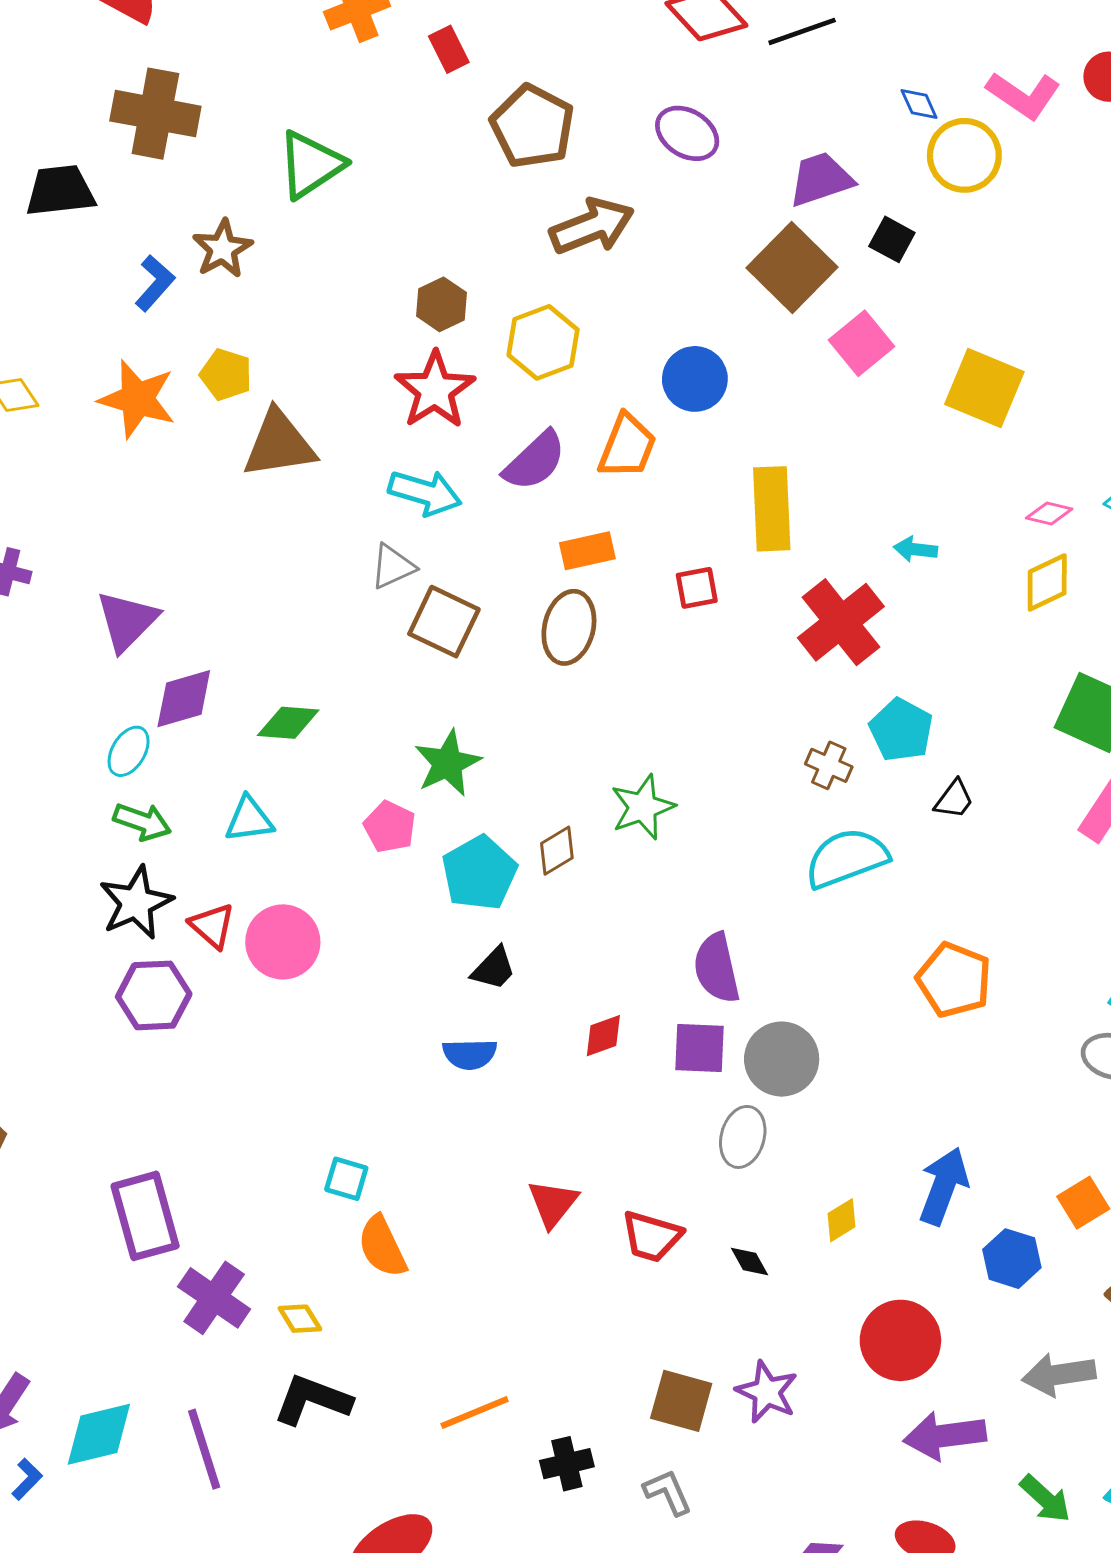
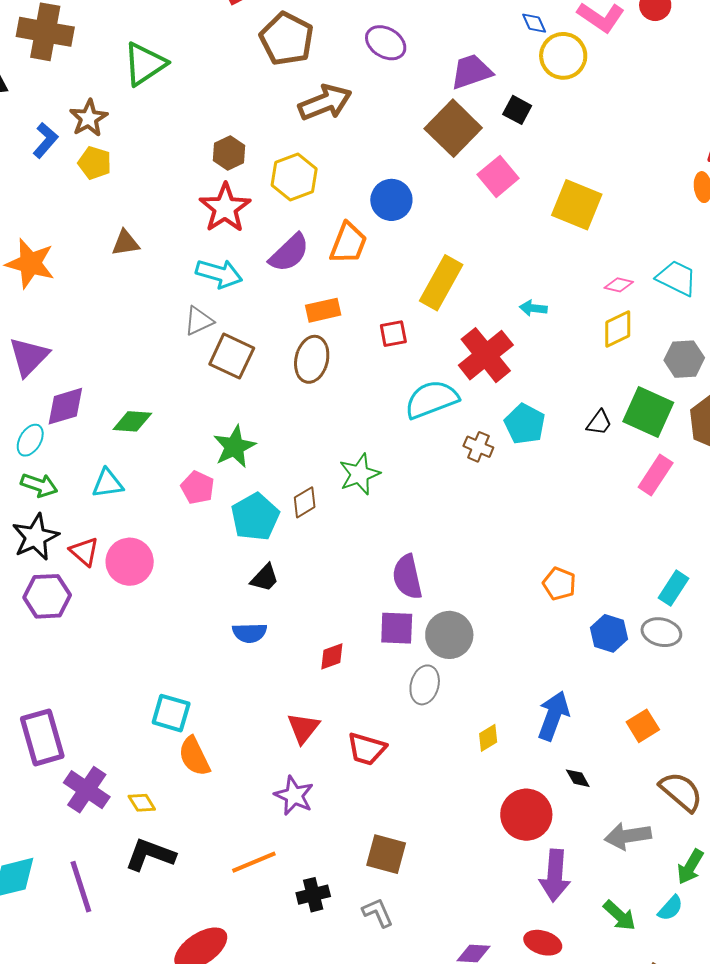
yellow pentagon: (226, 375) -> (95, 163), moved
orange star: (137, 399) -> (30, 263), moved
brown triangle: (279, 444) -> (125, 243), size x0.6
yellow rectangle: (772, 509) -> (441, 283), turned 32
black trapezoid: (954, 799) -> (599, 423), moved
cyan semicircle: (846, 858) -> (432, 399), moved
orange pentagon: (954, 980) -> (559, 584), size x0.7
red diamond: (603, 1036) -> (332, 656), moved
cyan square: (346, 1179) -> (171, 713), size x1.4
blue hexagon: (1012, 1259) -> (609, 633), moved
black diamond: (750, 1262) -> (578, 778), moved
purple star: (767, 1392) -> (294, 796), moved
purple arrow: (945, 1436) -> (555, 875), turned -78

